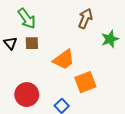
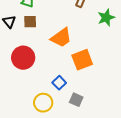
red circle: (27, 95) -> (23, 58), moved

